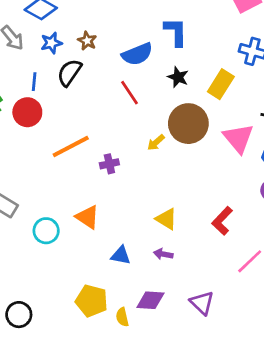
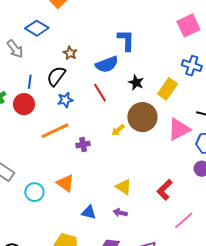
blue L-shape: (176, 32) -> (126, 40), moved
blue star: (51, 43) -> (65, 100), moved
pink triangle: (238, 138) -> (179, 129), turned 40

